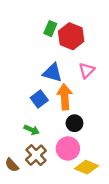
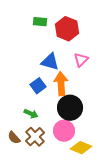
green rectangle: (50, 29) -> (40, 22), moved, turned 72
black circle: (74, 123) -> (70, 108), size x1.6
brown semicircle: (12, 165) -> (14, 138), moved

